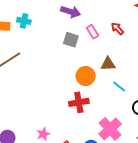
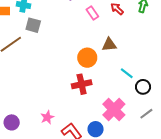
gray square: (71, 40) -> (33, 25), moved
cyan line: (119, 86) -> (127, 73), moved

